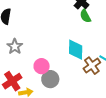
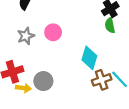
pink circle: (42, 66) -> (53, 32), moved
gray circle: (50, 79) -> (43, 81), moved

